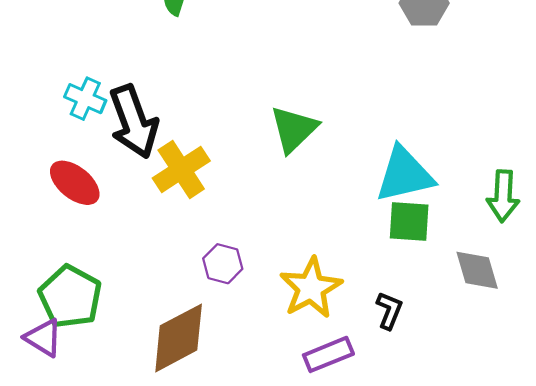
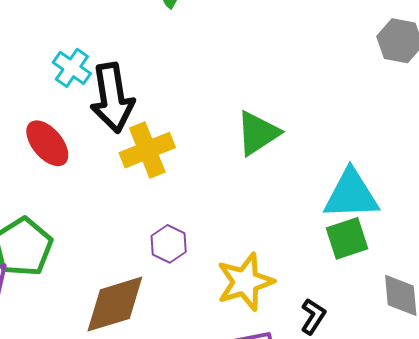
green square: (409, 221) -> (347, 238), turned -33

